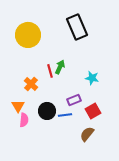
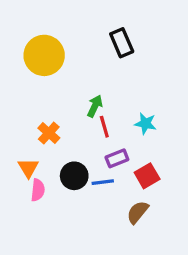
black rectangle: (77, 27) -> (122, 43), size x0.7
red line: (50, 71) -> (104, 127), moved

